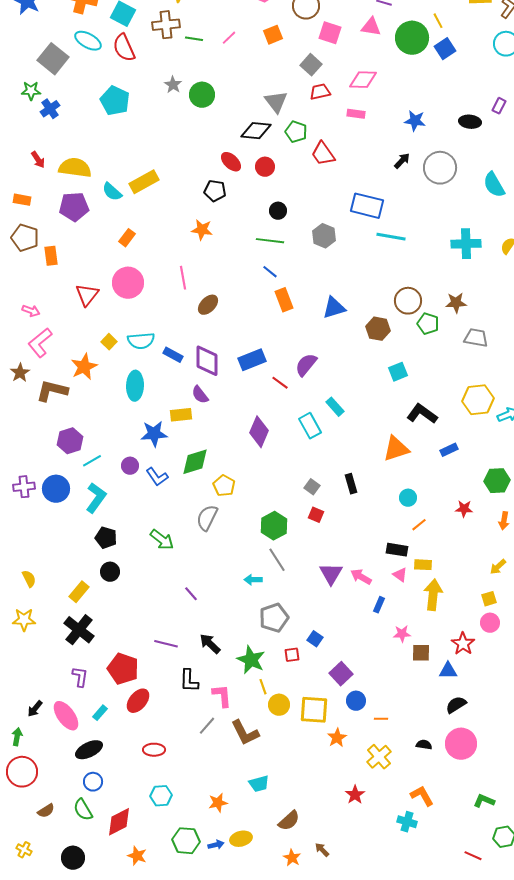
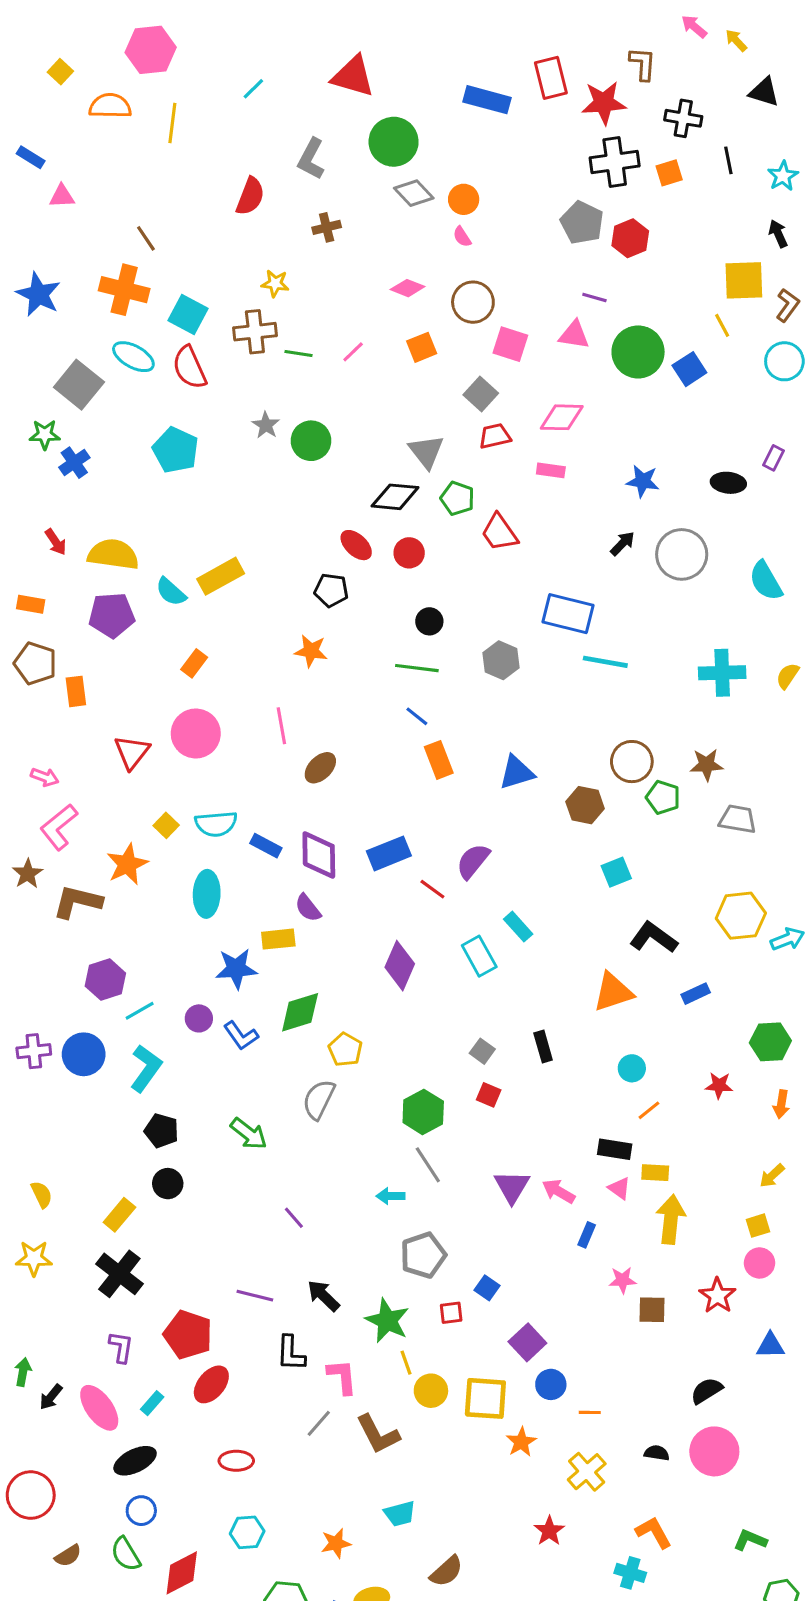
yellow line: (438, 21) -> (722, 325), moved
blue triangle: (448, 671) -> (770, 1346), moved
green arrow: (17, 737) -> (23, 1372), moved

